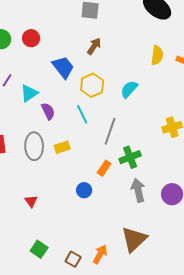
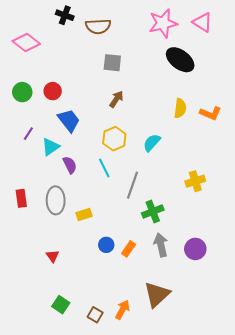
blue trapezoid: (63, 67) -> (69, 120), moved
yellow rectangle: (62, 147) -> (84, 215), moved
orange rectangle: (104, 168) -> (129, 249), moved

